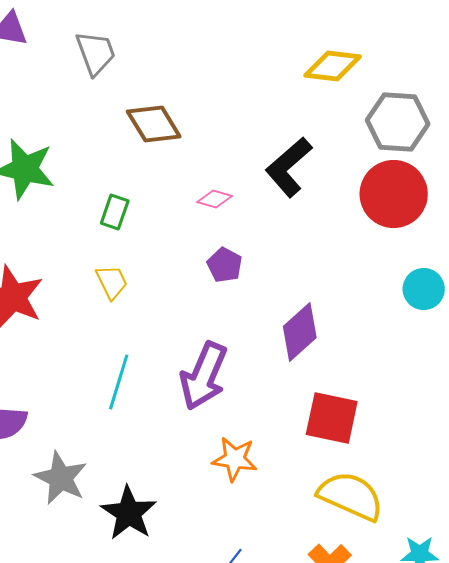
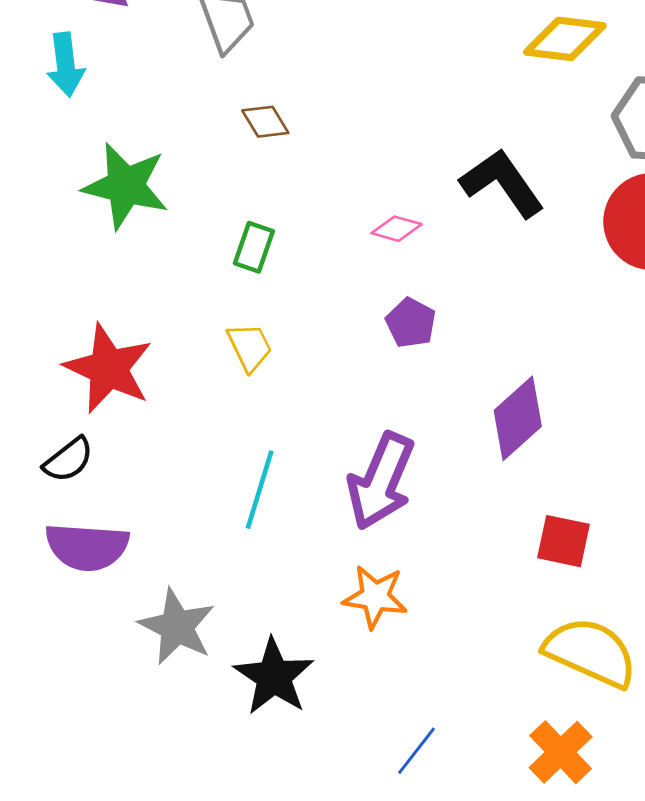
brown diamond: (154, 124) -> (265, 122), moved, size x0.6
black L-shape: (289, 167) -> (502, 183), turned 96
red square: (332, 418) -> (563, 541), size x0.7
orange star: (235, 459) -> (375, 597), moved

